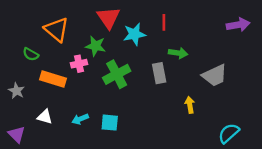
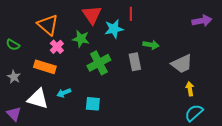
red line: (164, 22) -> (131, 14), moved
green semicircle: (31, 54) -> (13, 45), moved
pink cross: (79, 64) -> (57, 47), moved, turned -32
yellow arrow: (190, 105) -> (190, 89), moved
white triangle: (45, 117) -> (38, 99), size x1.6
cyan arrow: (80, 119) -> (64, 93), moved

